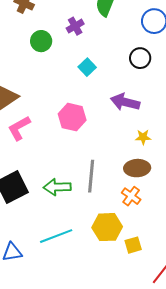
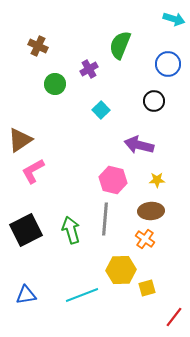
pink hexagon: (72, 117) -> (113, 180), moved
green arrow: (57, 187) -> (71, 230), turned 76
cyan line: (56, 236) -> (82, 295), moved

